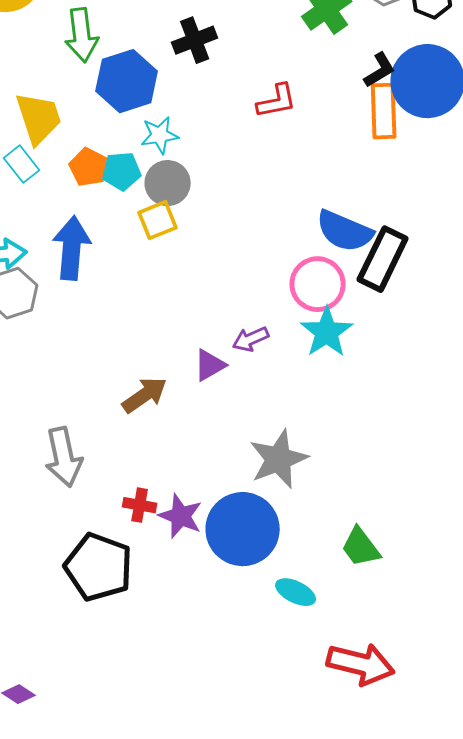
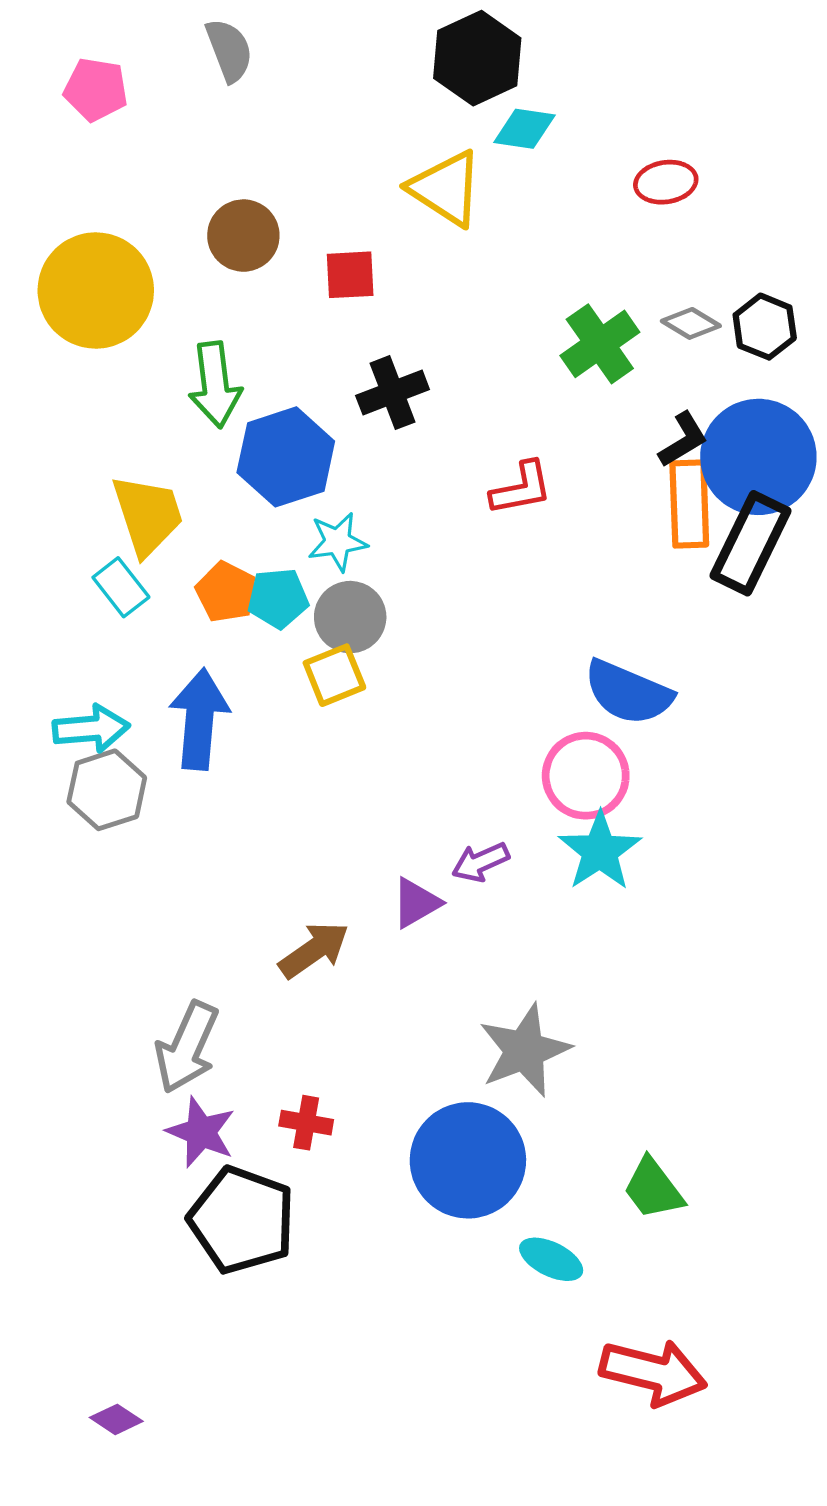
black rectangle: (383, 259) -> (751, 543), moved
gray arrow: (64, 457) -> (187, 1047), turned 36
purple star: (181, 516) -> (201, 1132), moved

